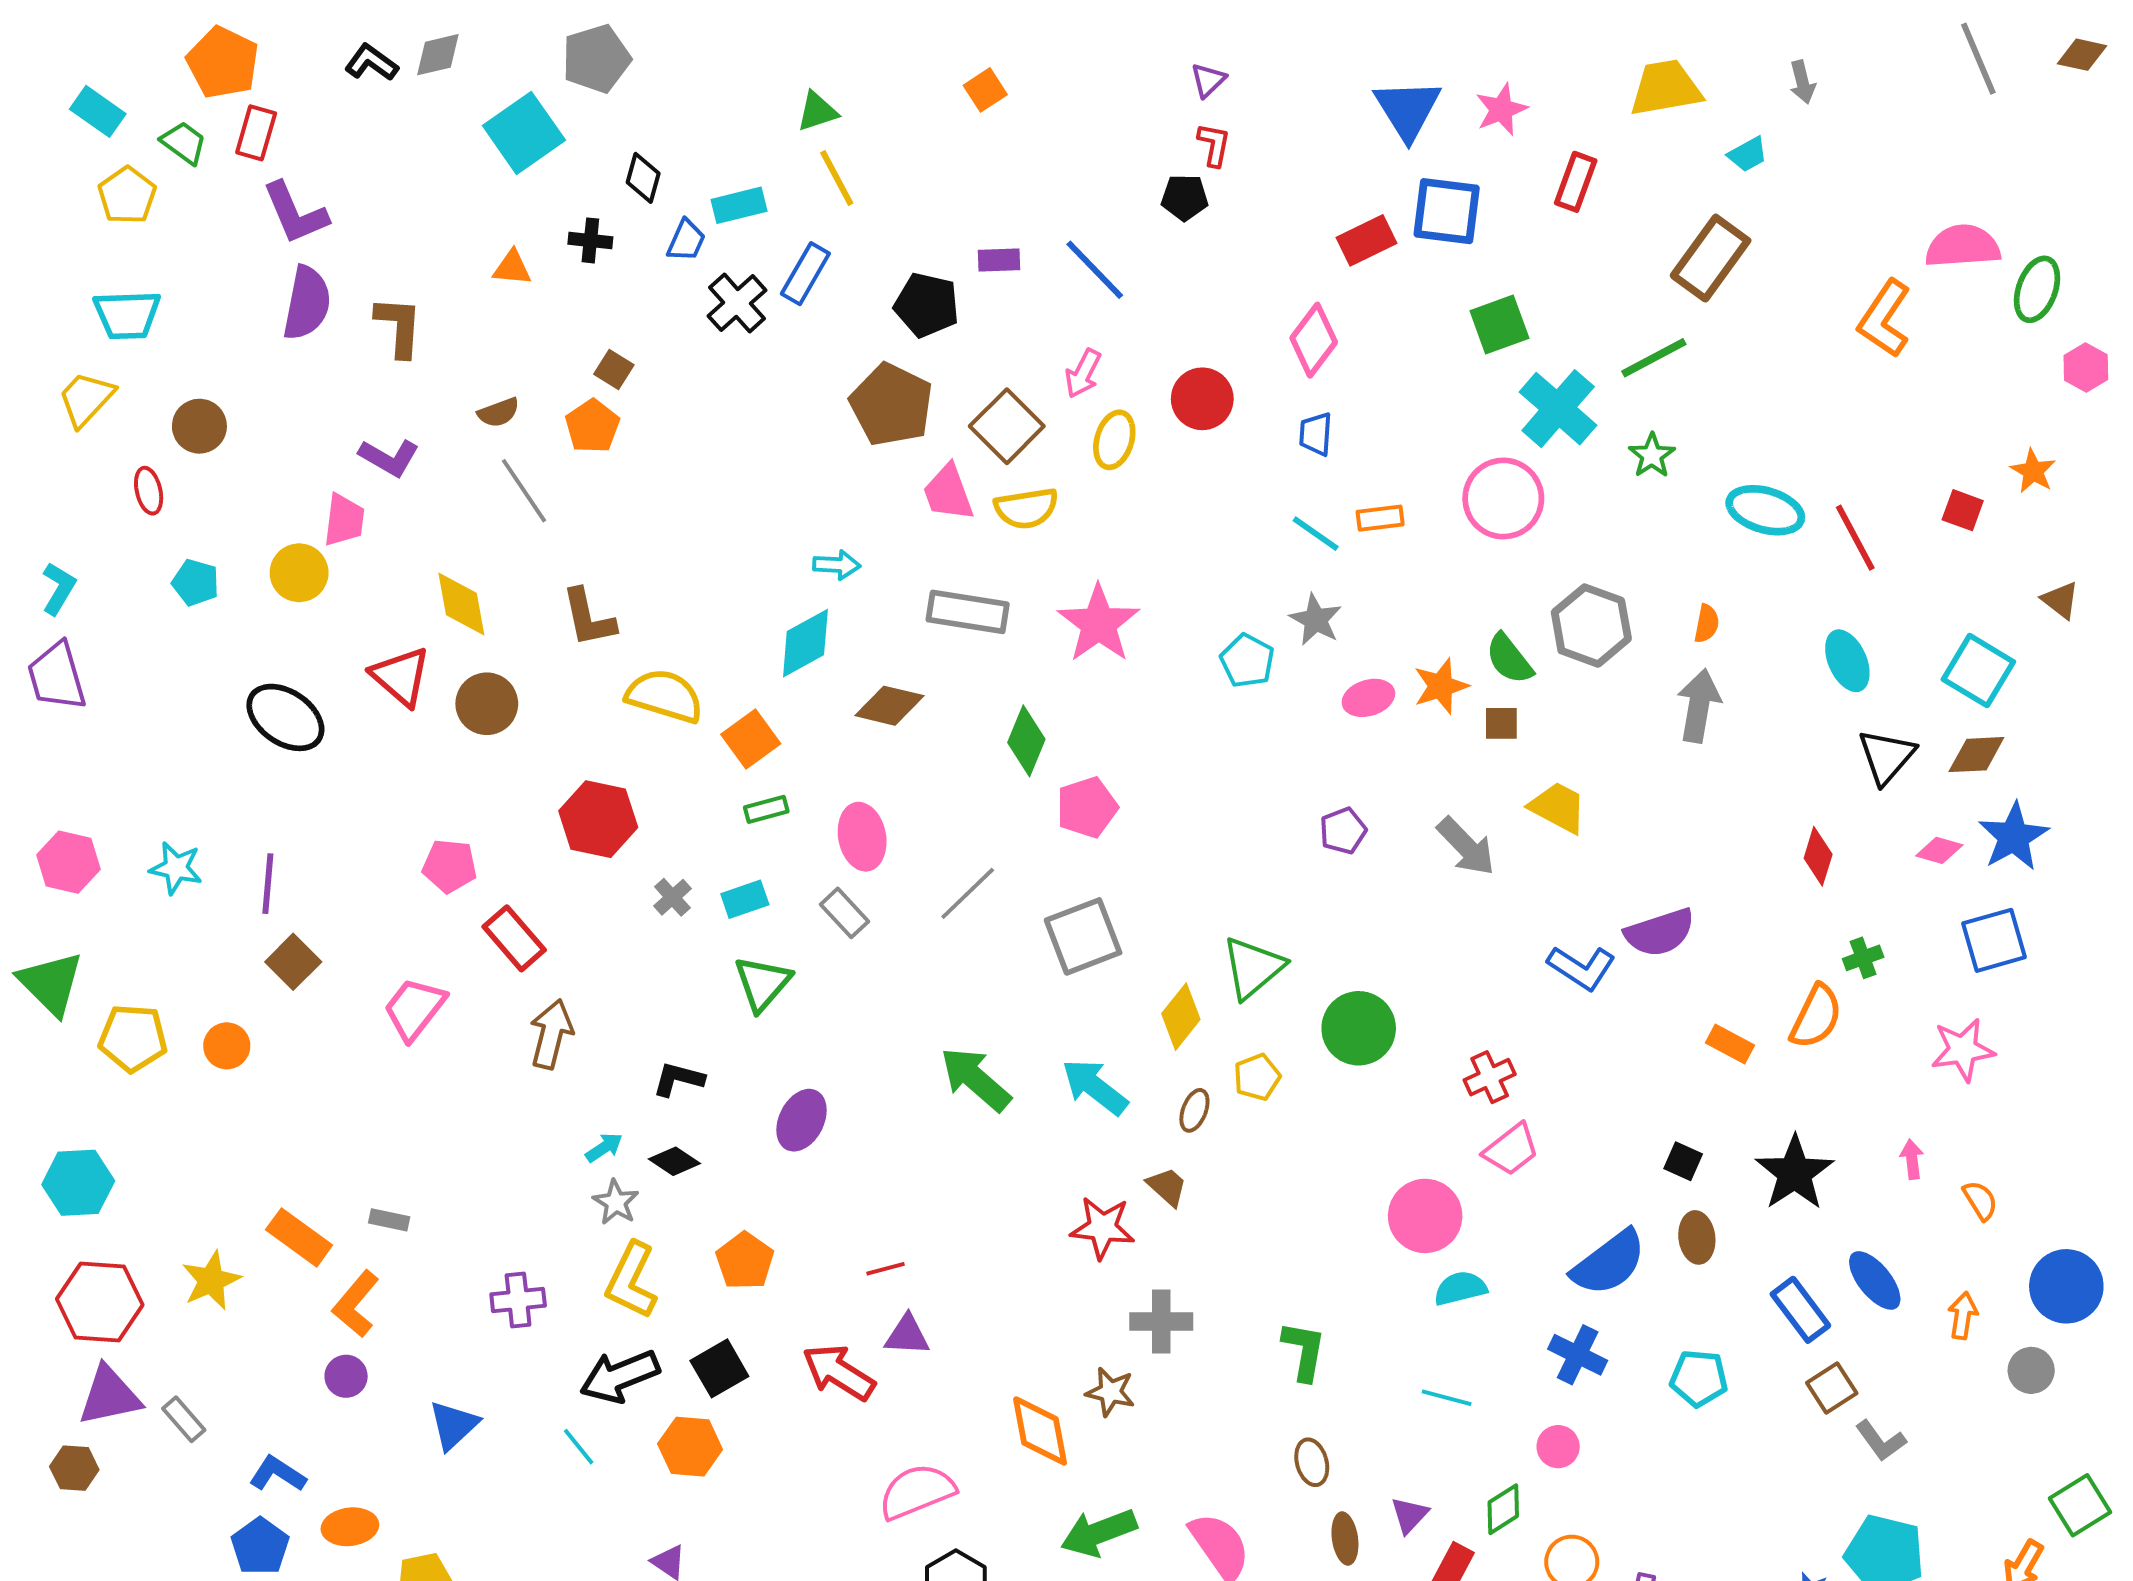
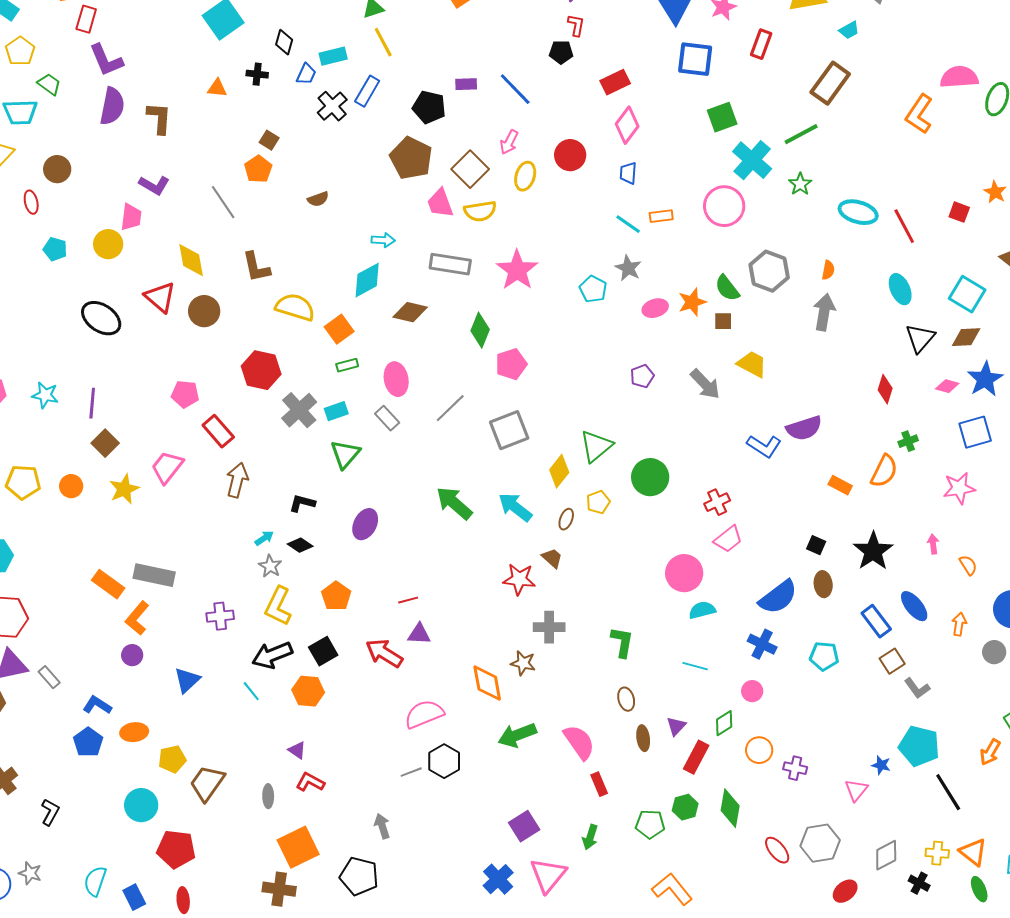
green trapezoid: (184, 143) -> (49, 84), moved
red rectangle: (1366, 240) -> (615, 82), moved
brown semicircle: (499, 412) -> (318, 199), moved
gray cross: (672, 897) -> (299, 410), size x1.8
gray rectangle: (389, 1220) -> (154, 575), size x2.0
yellow star: (211, 1280) -> (124, 489), moved

